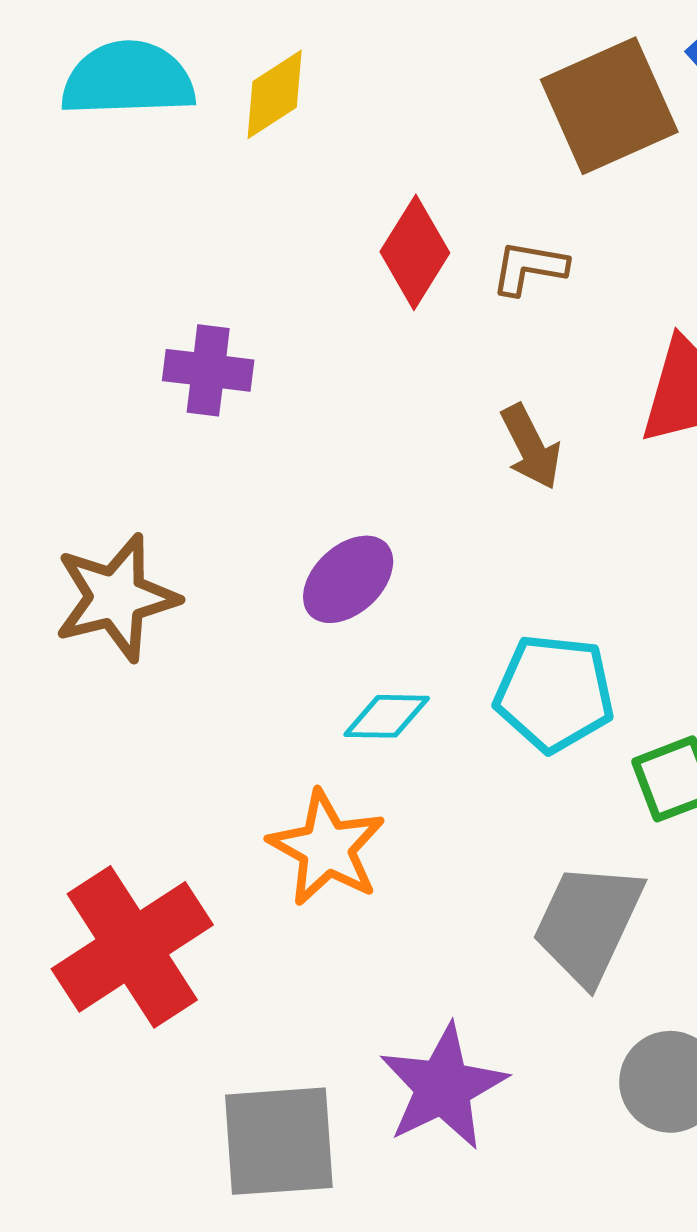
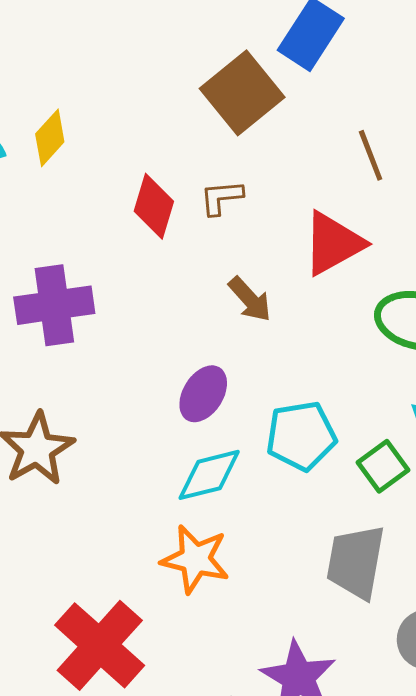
purple cross: (208, 370) -> (54, 305), size x1.5
purple ellipse: (348, 579) -> (203, 394), moved
cyan diamond: (387, 716) -> (209, 475), size x1.4

